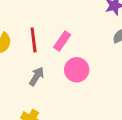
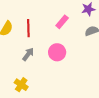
pink rectangle: (62, 41) -> (62, 22), moved

